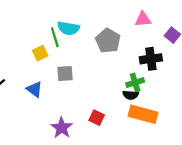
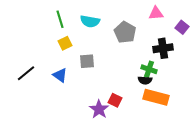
green line: (55, 37) -> (60, 19), moved
green cross: (135, 83) -> (149, 69), turned 35
purple star: (62, 128) -> (99, 109), moved

